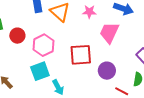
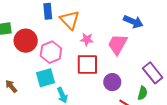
pink star: (89, 12) -> (87, 39), moved
red circle: (17, 36) -> (26, 41), size x1.5

